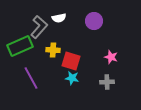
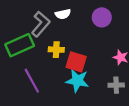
cyan star: (72, 78) -> (77, 81), size x1.5

